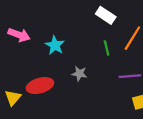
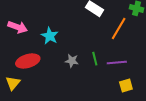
green line: (107, 48) -> (95, 59), moved
red ellipse: (40, 86) -> (28, 61), moved

